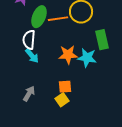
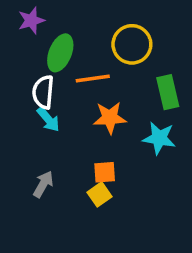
orange line: (58, 19) -> (93, 78), moved
cyan star: (87, 58) -> (159, 138), moved

